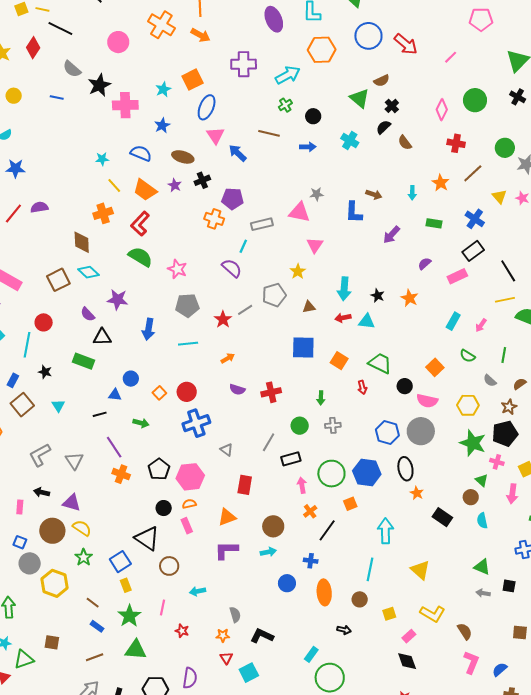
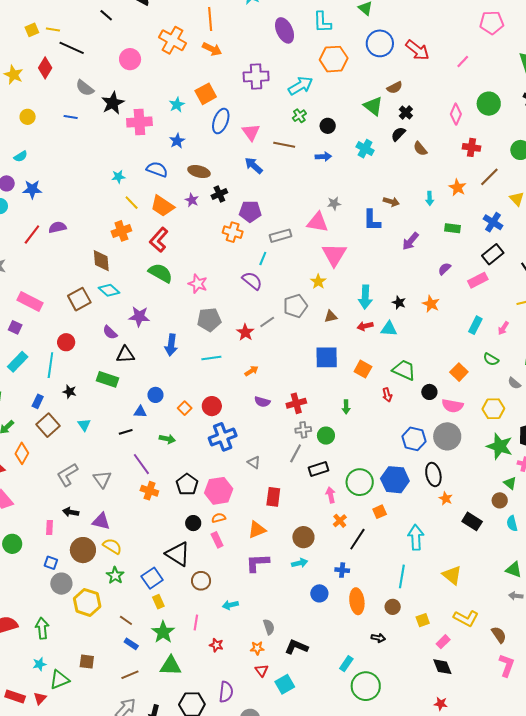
pink triangle: (215, 135) -> (251, 132), moved
pink triangle: (315, 245) -> (334, 255), size x1.5
gray cross: (333, 425) -> (303, 430), moved

